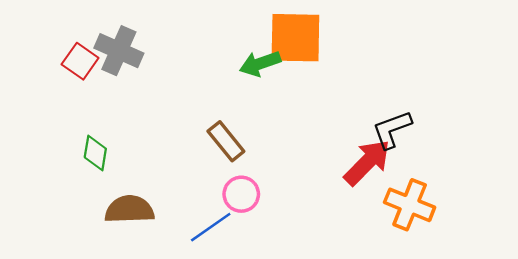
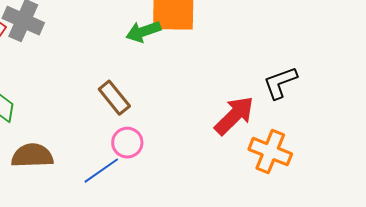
black L-shape: (392, 129) -> (280, 83), moved

